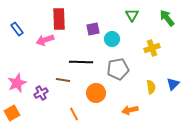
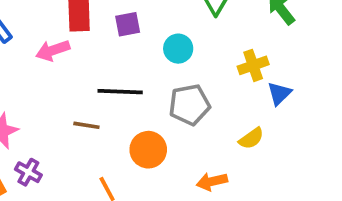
purple square: (93, 29) -> (128, 24), moved
blue triangle: (173, 84) -> (279, 93), moved
yellow semicircle: (151, 87) -> (251, 138), turned 64
purple cross: (41, 93) -> (28, 172), moved, turned -32

